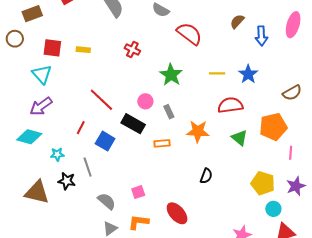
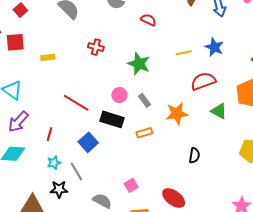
red semicircle: (189, 34) -> (148, 20), size x0.6
red square: (52, 48) -> (15, 42), moved
red line: (81, 128) -> (49, 134), moved
blue square: (105, 141) -> (88, 142), turned 30
cyan star: (57, 154) -> (54, 163), moved

